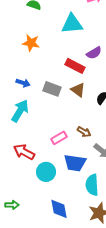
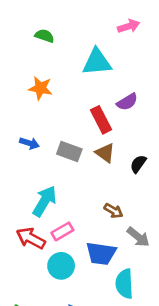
red rectangle: (75, 66) -> (101, 120), turned 36
cyan arrow: (20, 111) -> (45, 201), moved
pink rectangle: (59, 138) -> (62, 231), moved

